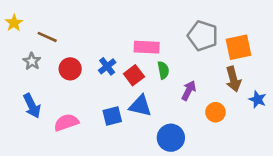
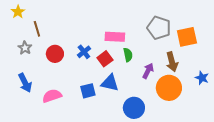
yellow star: (14, 23) -> (18, 12), moved
brown line: (47, 37) -> (37, 29), turned 49
brown arrow: (233, 79) -> (172, 62), moved
orange circle: (215, 112) -> (169, 88), size x1.6

